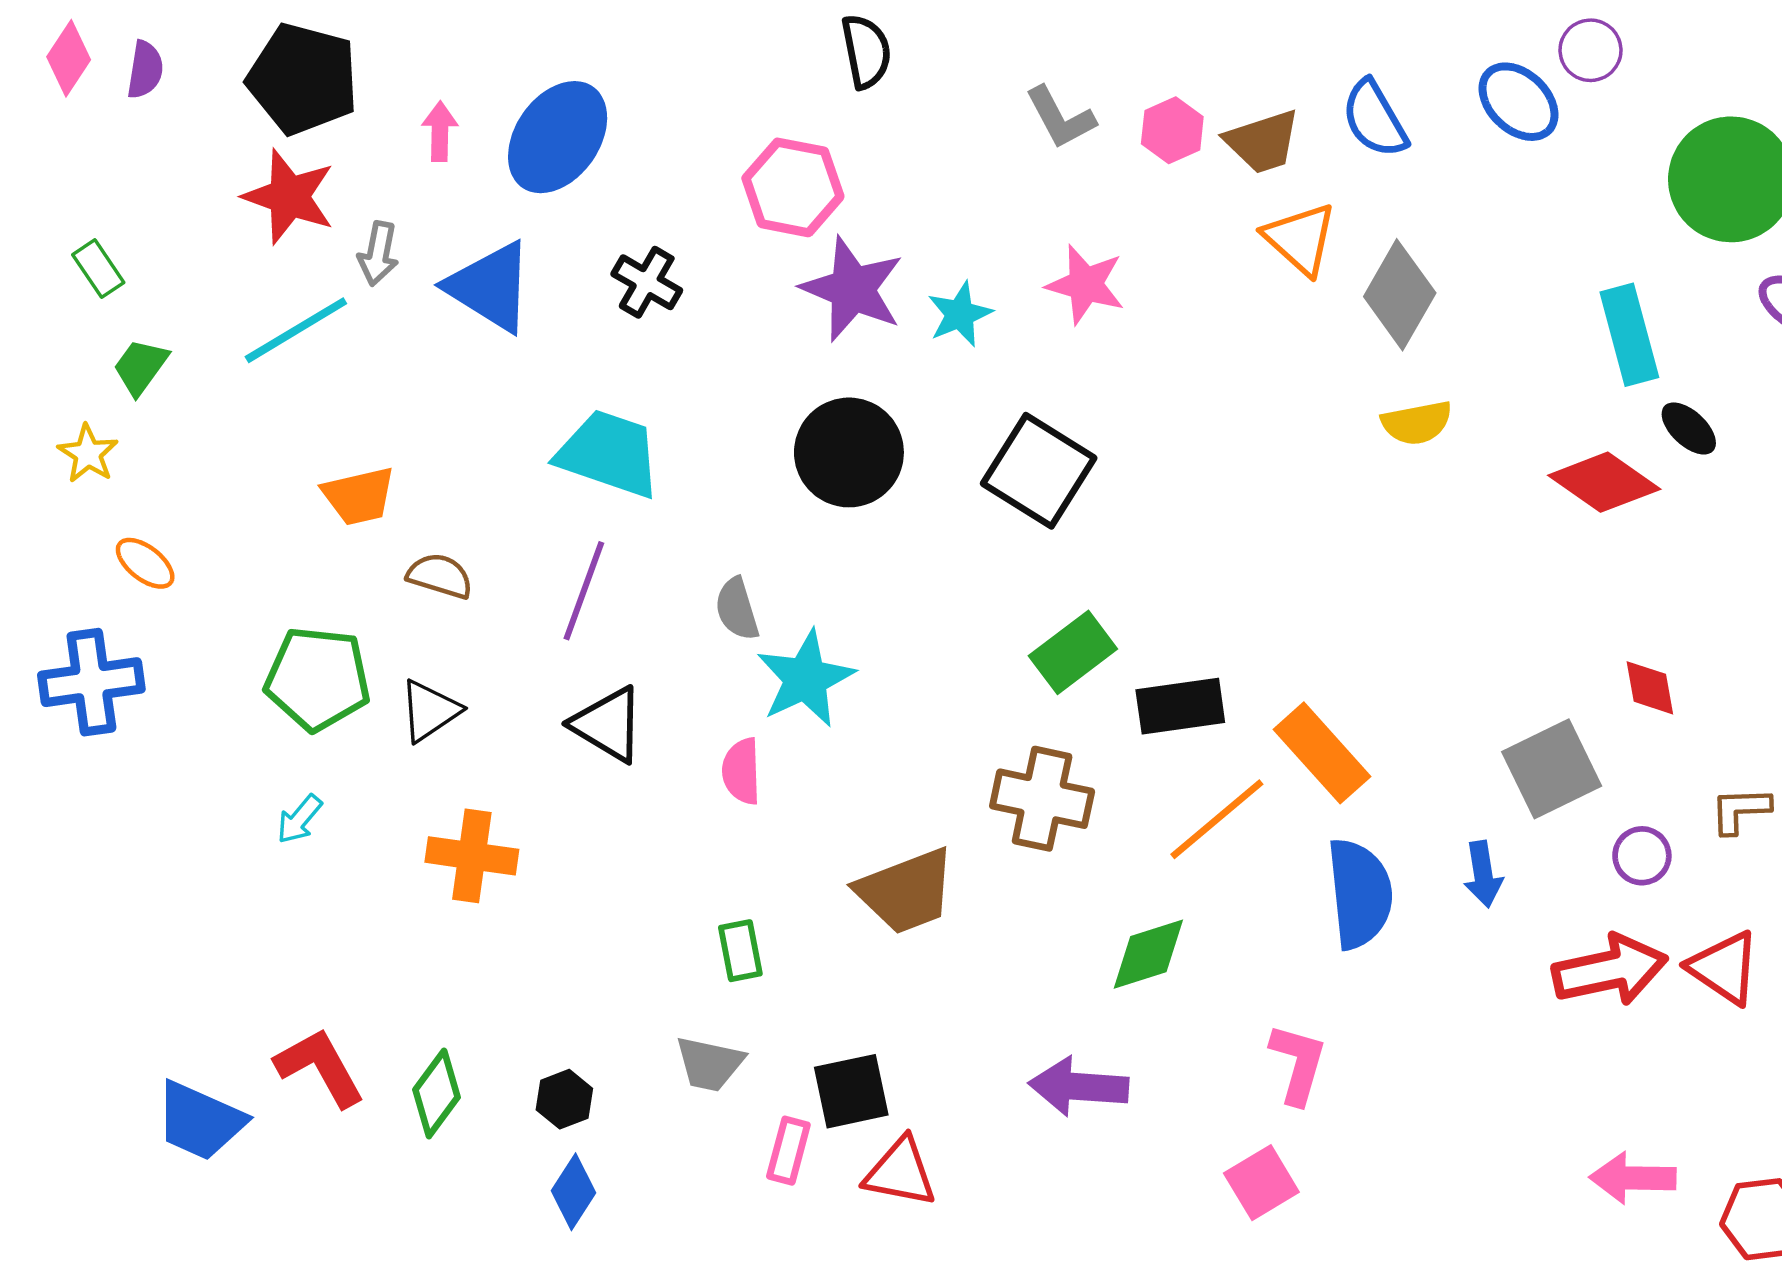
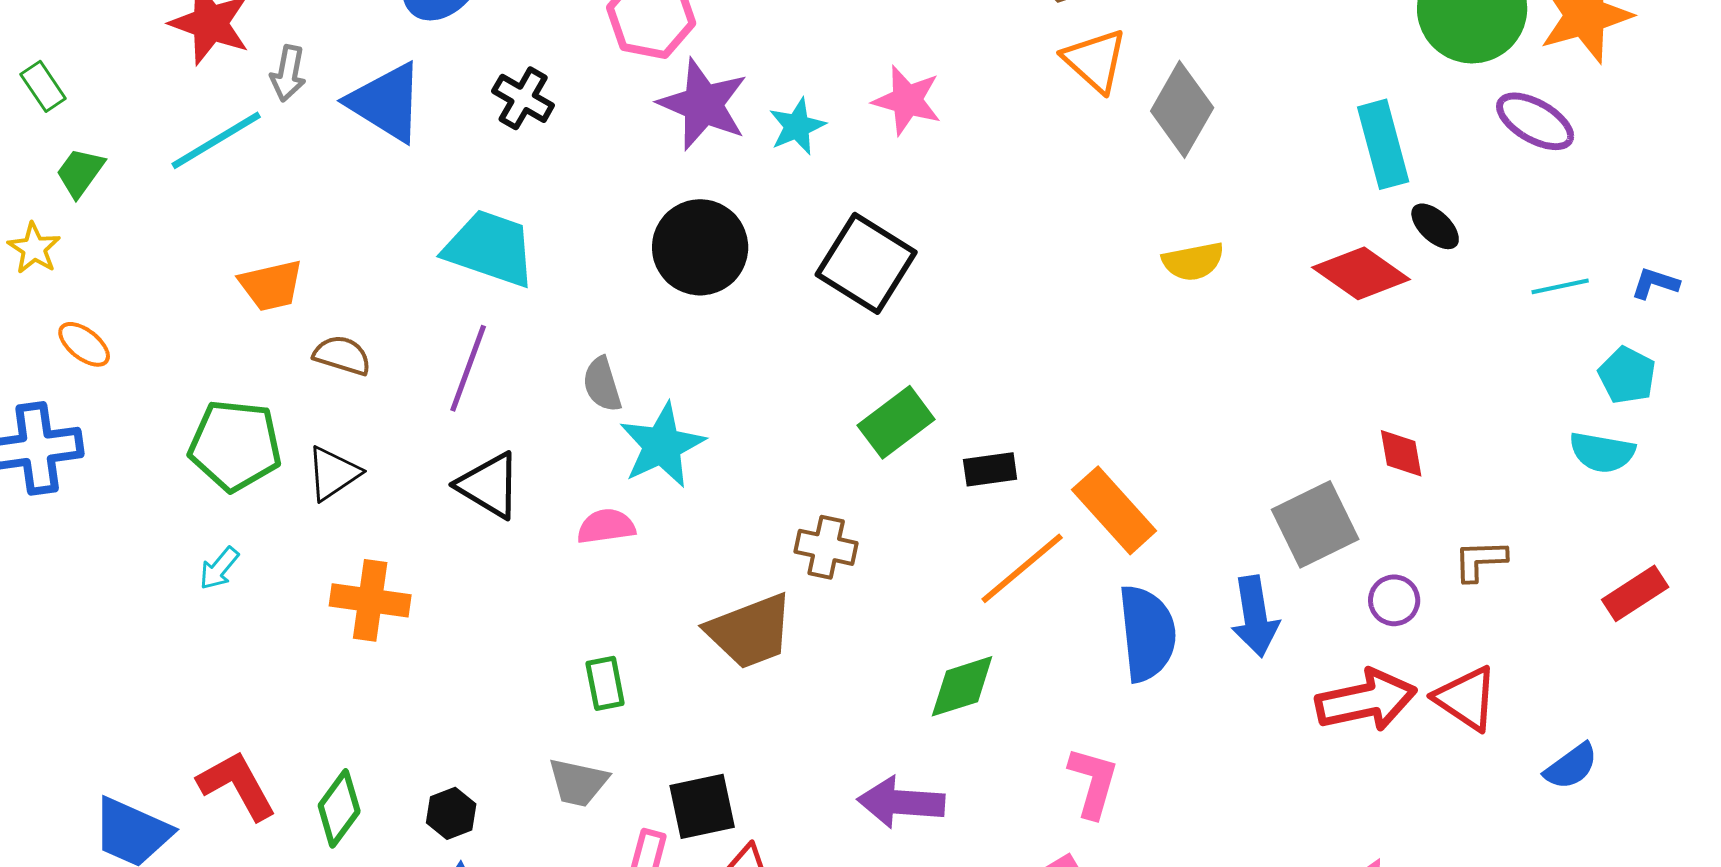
yellow semicircle: (1417, 423) -> (1193, 261), moved
black rectangle: (1180, 706) -> (990, 469), size x0.7
pink semicircle: (742, 771) -> (606, 526), turned 84
brown cross: (1042, 799) -> (826, 547), moved, size x0.7
blue arrow: (1483, 874) -> (1255, 616), size x1.4

